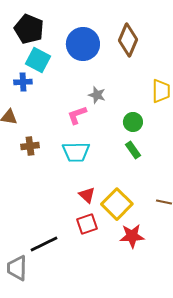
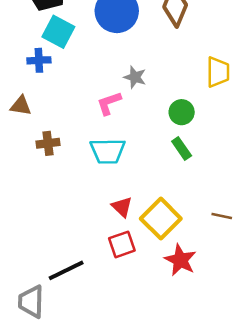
red star: (132, 236) -> (180, 260), turned 30

